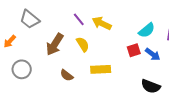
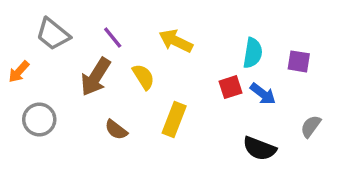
purple line: (79, 19) -> (113, 38), moved
cyan semicircle: (147, 30) -> (253, 53), turned -42
yellow rectangle: (101, 69) -> (174, 119), turned -66

